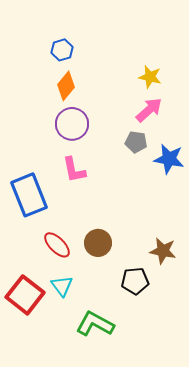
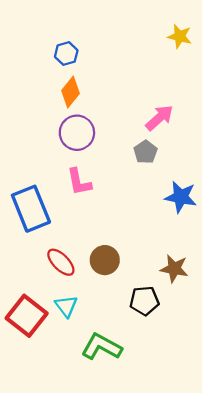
yellow star: (150, 77) -> (180, 36), moved
gray pentagon: (136, 142) -> (145, 152), turned 30
blue star: (169, 159) -> (181, 197), moved

